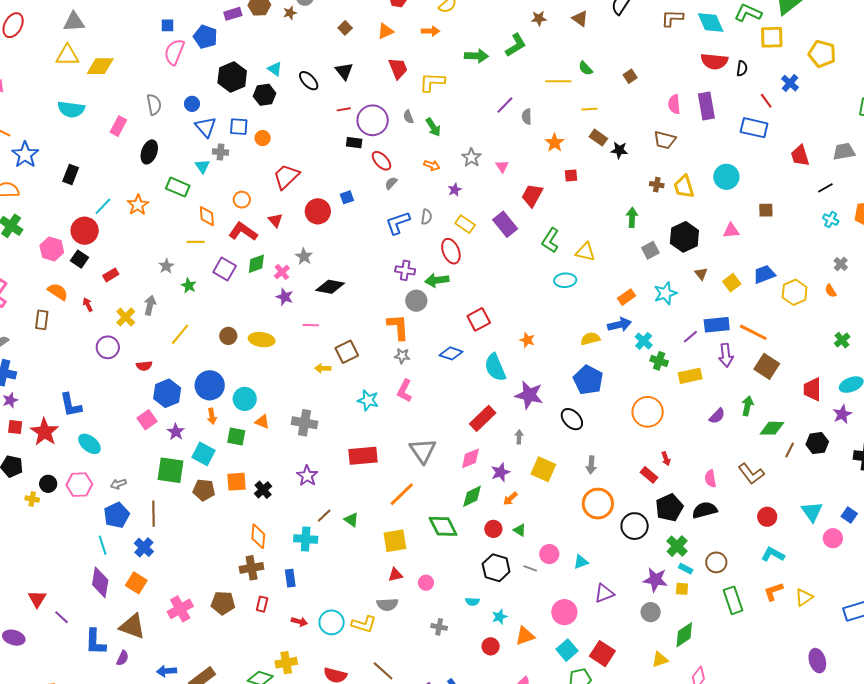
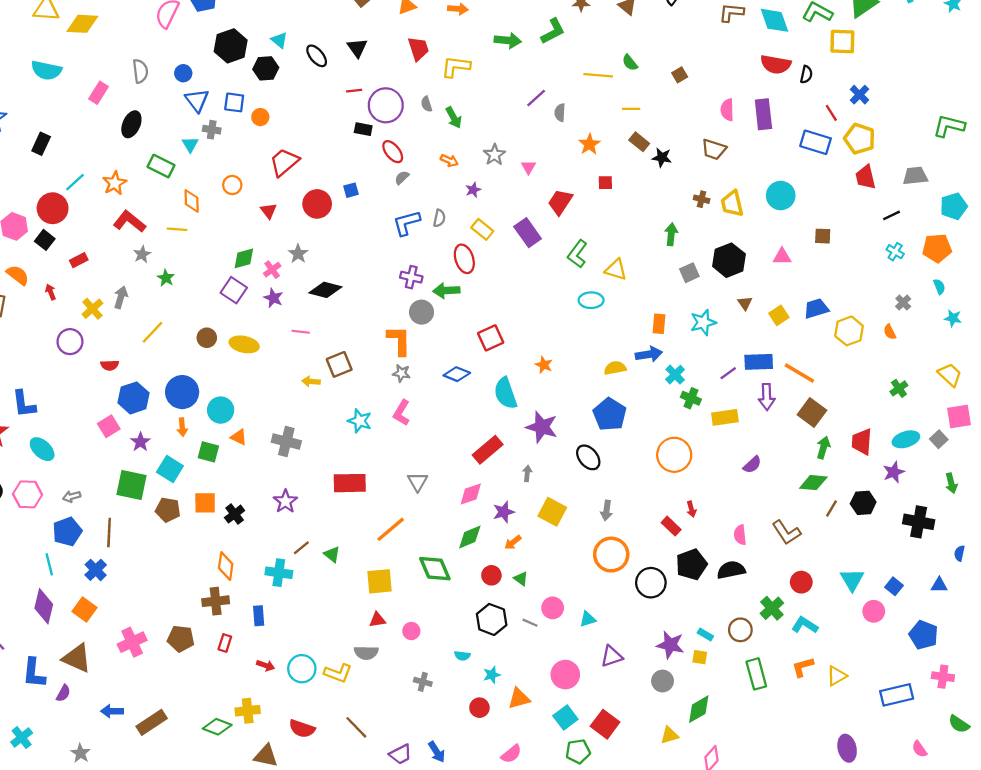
yellow pentagon: (822, 54) -> (860, 139), moved
red L-shape: (243, 232) -> (129, 222), moved
purple square: (225, 269) -> (234, 290), moved
orange rectangle: (627, 297) -> (659, 324), turned -54
green arrow: (747, 406) -> (823, 448), moved
gray triangle: (423, 451) -> (418, 482), size x0.7
green cross: (677, 546) -> (772, 608), moved

